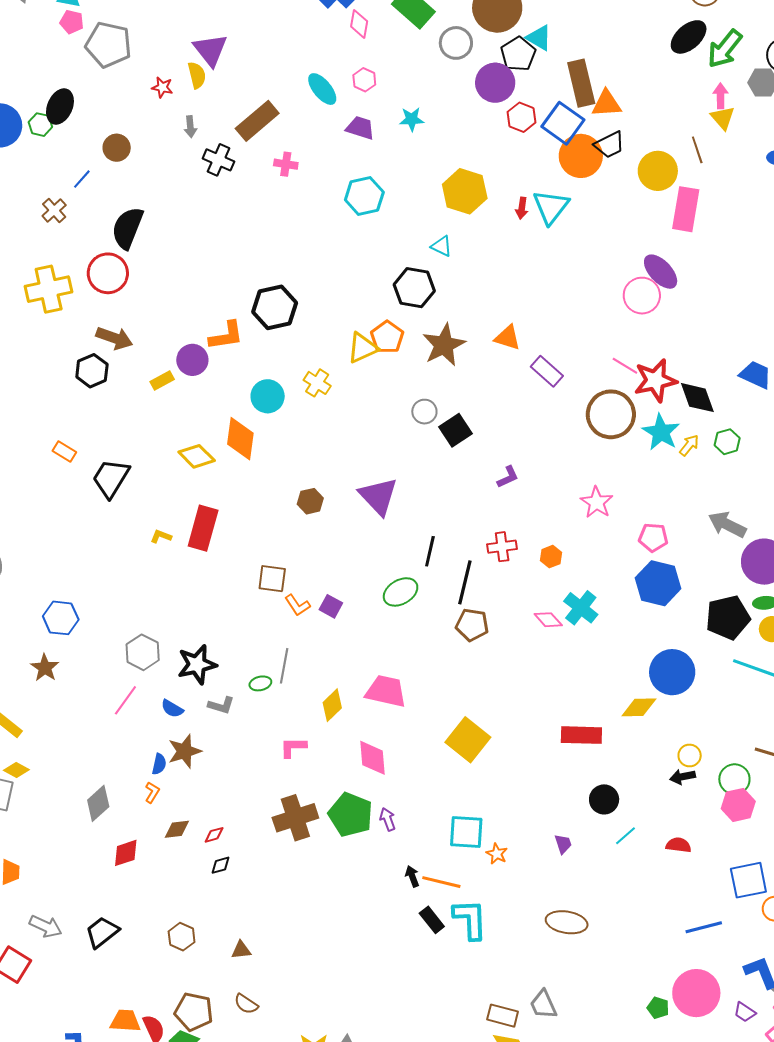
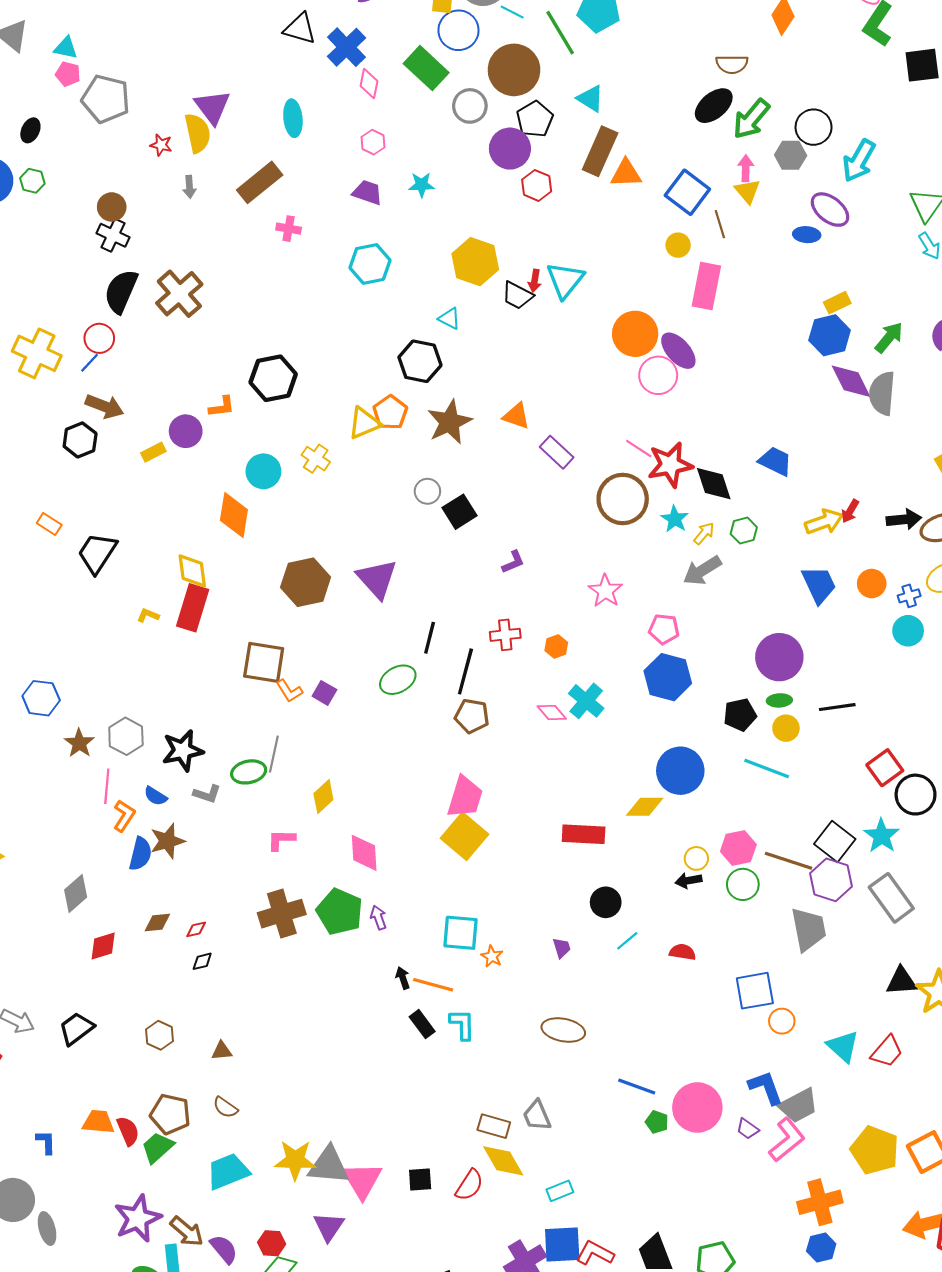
cyan triangle: (539, 38) -> (590, 99), moved
yellow semicircle: (197, 75) -> (198, 133), size x1.4
brown rectangle: (581, 83) -> (600, 151), turned 36
cyan ellipse: (322, 89) -> (293, 118), moved, turned 32
black ellipse: (60, 107) -> (30, 130), moved, size x0.7
blue square: (563, 123) -> (687, 192), moved
black trapezoid: (609, 145) -> (517, 295), moved, turned 52
orange circle: (581, 156) -> (635, 334), moved
black cross: (218, 160) -> (113, 235), moved
yellow circle: (658, 171) -> (678, 245), size x0.6
blue line: (82, 179) -> (90, 363), moved
brown cross: (54, 210) -> (179, 294), moved, size x1.8
red circle: (108, 273) -> (99, 338), size x0.7
yellow cross: (49, 289) -> (37, 353), turned 36
orange L-shape: (226, 336) -> (222, 407), size x0.7
cyan star: (661, 432) -> (675, 519), size x0.7
yellow diamond: (197, 456) -> (192, 571), moved, turned 36
brown hexagon: (310, 501) -> (306, 582), size x1.8
gray arrow: (727, 525) -> (702, 571), moved, turned -60
brown square: (272, 579) -> (264, 662), size x1.4
black pentagon: (728, 617) -> (740, 715), size x0.7
brown star: (45, 668) -> (79, 743), moved
green ellipse: (260, 683) -> (249, 772), size x1.5
pink trapezoid: (386, 691) -> (465, 797), moved, turned 93
pink line: (125, 700) -> (107, 786), turned -32
blue semicircle: (159, 764) -> (140, 854), size x1.5
orange L-shape: (152, 792) -> (124, 816), moved, size x1.4
pink hexagon: (738, 805) -> (738, 848), moved
cyan L-shape: (470, 919) -> (462, 1024), size x0.7
blue line: (704, 927) -> (637, 1086), moved, turned 33

